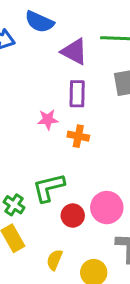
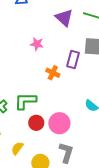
purple rectangle: (77, 94) -> (73, 60), moved
pink star: (48, 119) -> (37, 44), moved

